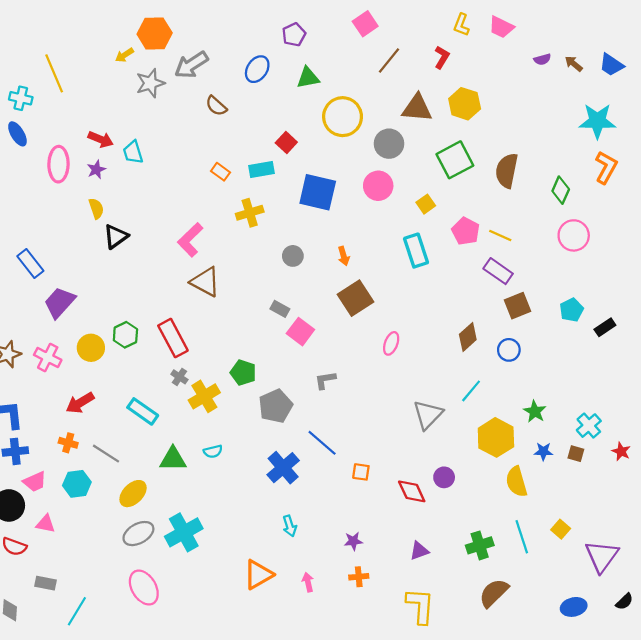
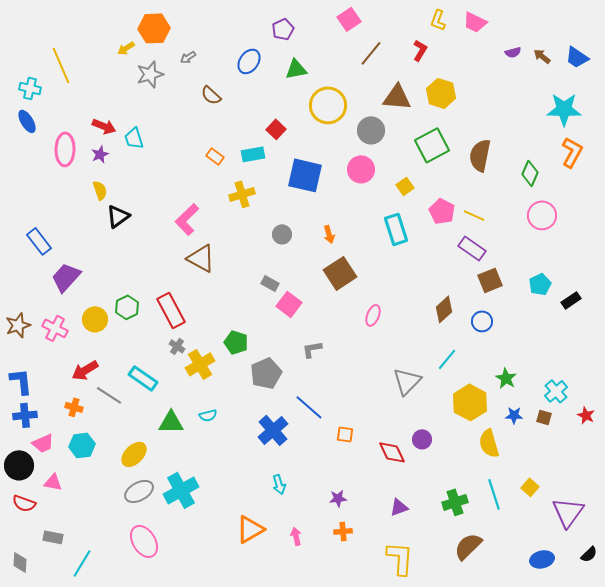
gray arrow: (191, 65) -> (188, 57), size x0.5
gray line: (106, 454) -> (109, 395), moved

